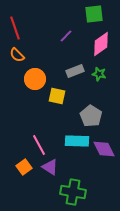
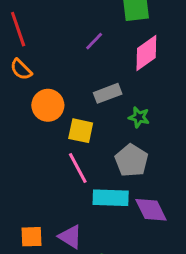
green star: (99, 74) -> (139, 117), moved
pink line: (39, 145) -> (78, 168), moved
orange square: (24, 167) -> (31, 237), turned 35

